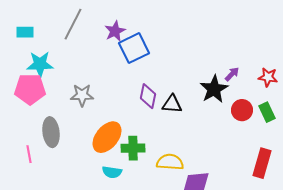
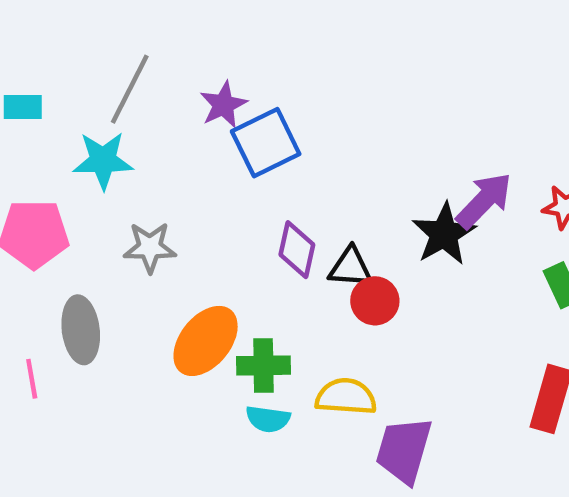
cyan star: (40, 64) -> (103, 160), moved
purple arrow: (232, 74) -> (484, 201), size x1.8
red circle: (242, 110) -> (375, 301), moved
cyan semicircle: (112, 172) -> (268, 419), moved

